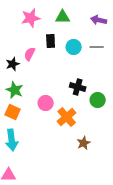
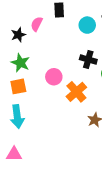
cyan circle: (74, 47) -> (87, 25), moved
orange square: (13, 112) -> (18, 86), turned -35

